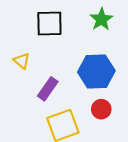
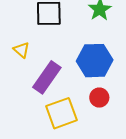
purple rectangle: (48, 89) -> (47, 77), size x1.4

